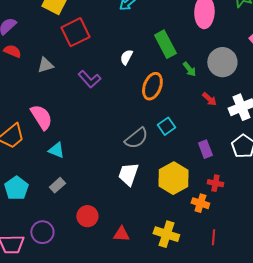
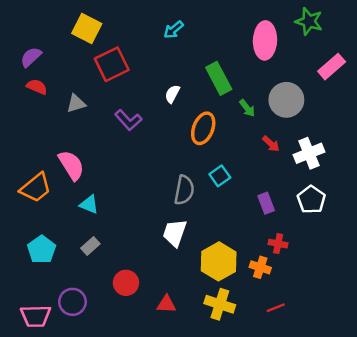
gray semicircle: (136, 138) -> (184, 190), turned -40
yellow hexagon: (173, 178) -> (219, 261), moved
red line: (213, 237) -> (276, 308), turned 63

